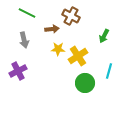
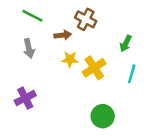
purple cross: (18, 71) -> (25, 98), moved
cyan line: (109, 71) -> (132, 74), moved
green circle: (85, 83) -> (103, 116), moved

